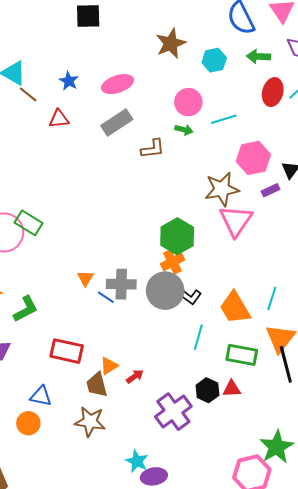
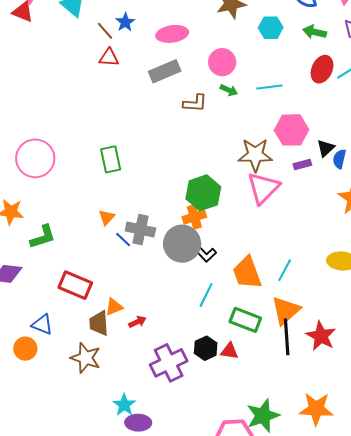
brown line: (28, 94) -> (105, 31), moved
pink circle: (188, 102) -> (222, 62), moved
green rectangle: (29, 223) -> (111, 159), moved, turned 36

